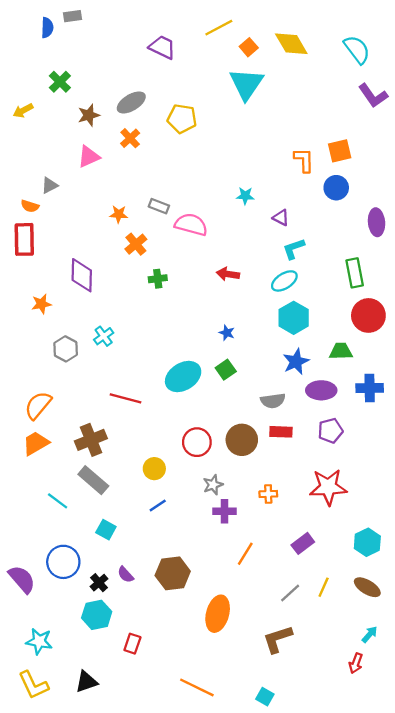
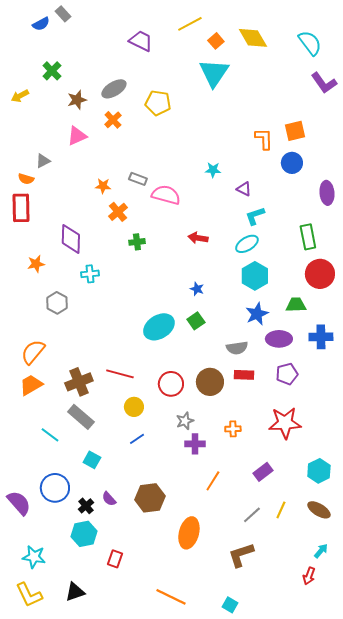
gray rectangle: (73, 16) -> (63, 14), turned 56
blue semicircle: (47, 28) -> (41, 24), turned 60
cyan cross: (104, 336) -> (90, 274), moved, turned 30
red line: (126, 398) -> (120, 374), moved

